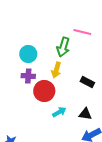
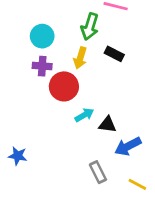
black rectangle: (87, 82) -> (114, 54), moved
black triangle: (85, 114) -> (107, 125), moved

